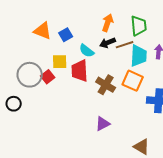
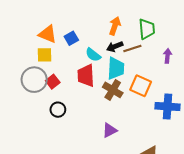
cyan trapezoid: (139, 56) -> (116, 68), moved
yellow square: (60, 62) -> (44, 55), moved
black circle: (14, 104) -> (58, 110), moved

